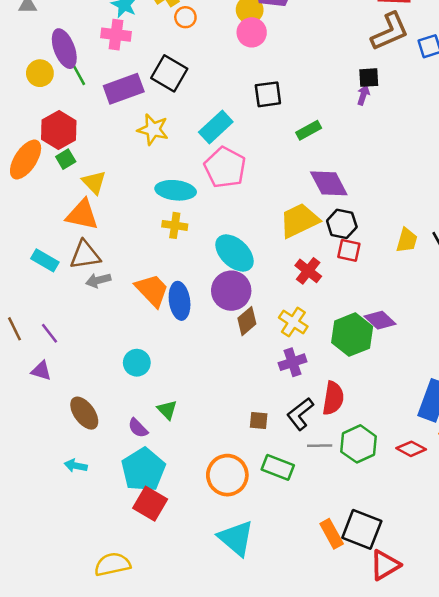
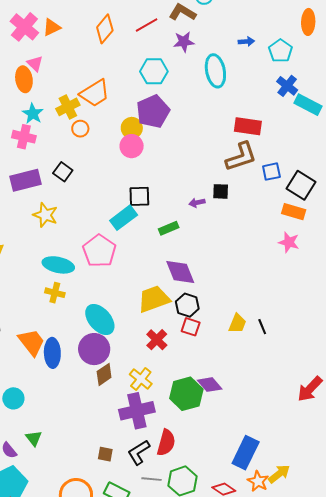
black square: (169, 73) -> (63, 172), size x0.7
purple arrow: (363, 95) -> (197, 203), moved, turned -126
cyan rectangle: (216, 127) -> (124, 218), moved
purple cross: (292, 362) -> (137, 411), size x1.6

